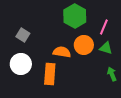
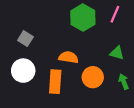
pink line: (104, 27) -> (115, 14), moved
orange circle: (84, 45) -> (93, 77), moved

